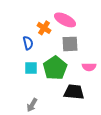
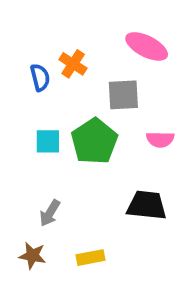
pink ellipse: (65, 20) -> (147, 46), moved
blue semicircle: (28, 43) -> (40, 77), moved
black trapezoid: (74, 92) -> (147, 205), moved

